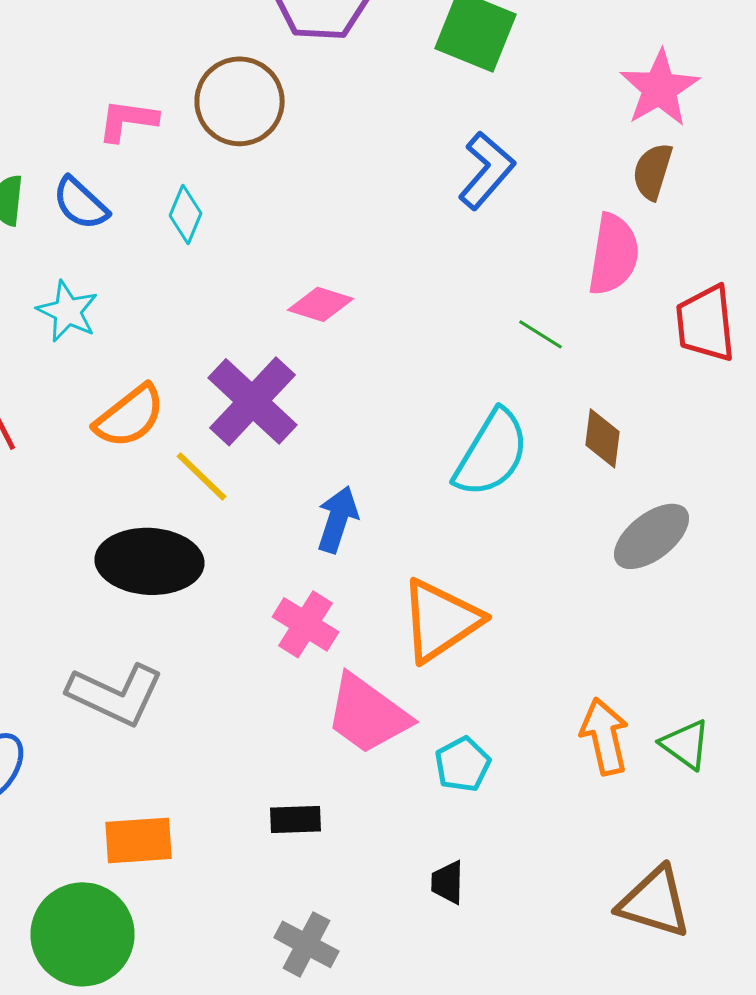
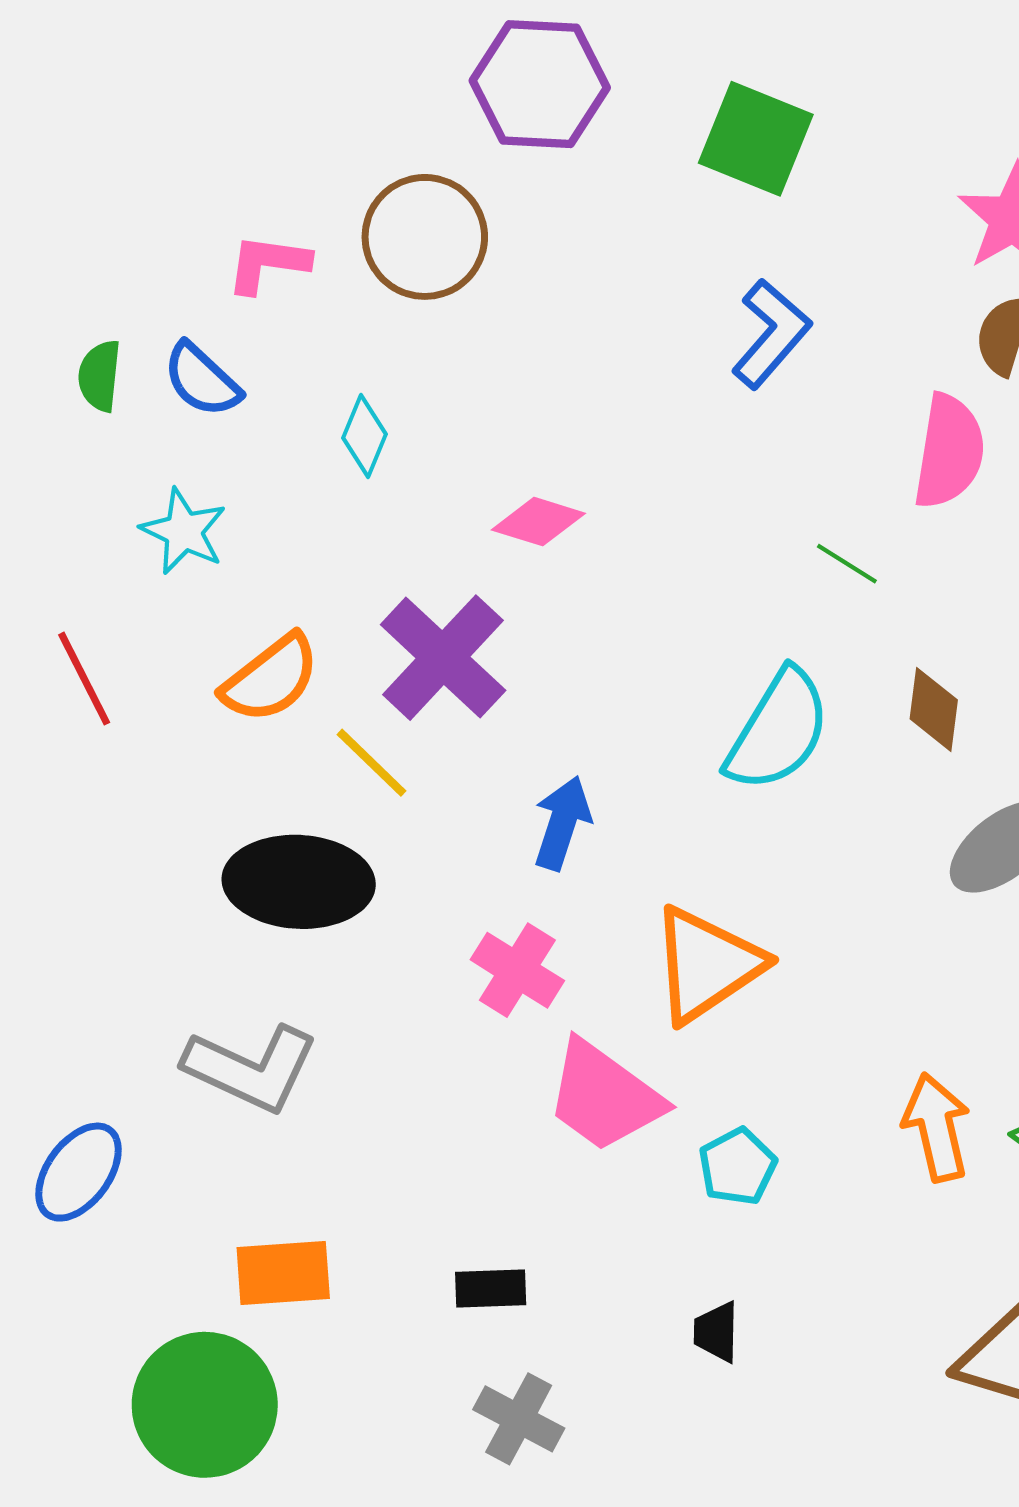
cyan diamond: (186, 214) -> (365, 436), moved
black rectangle: (296, 819) -> (491, 1288), moved

